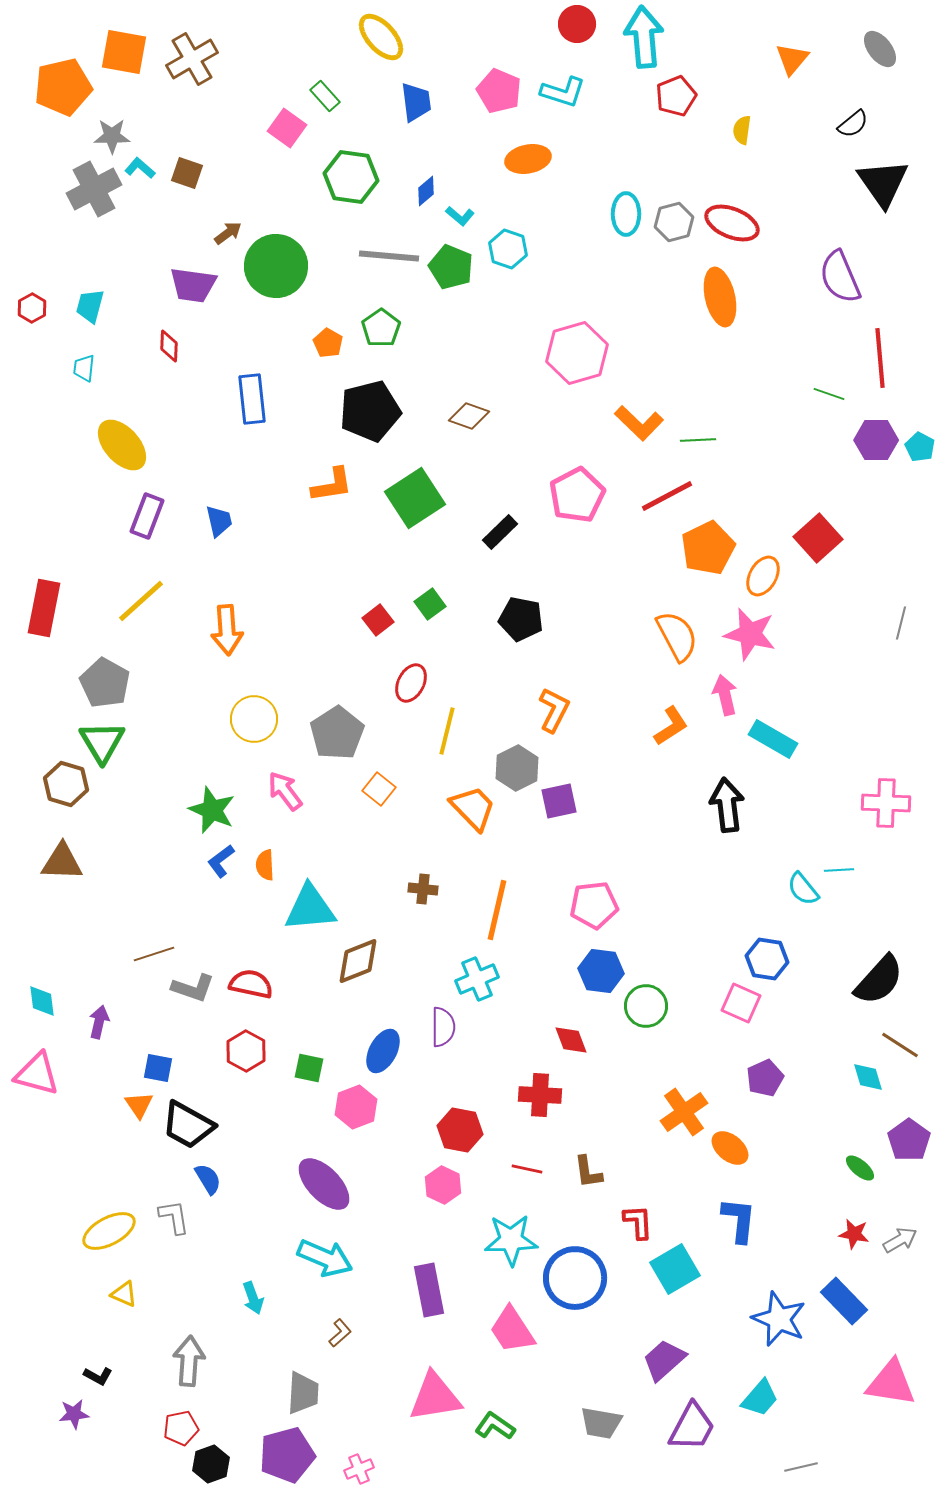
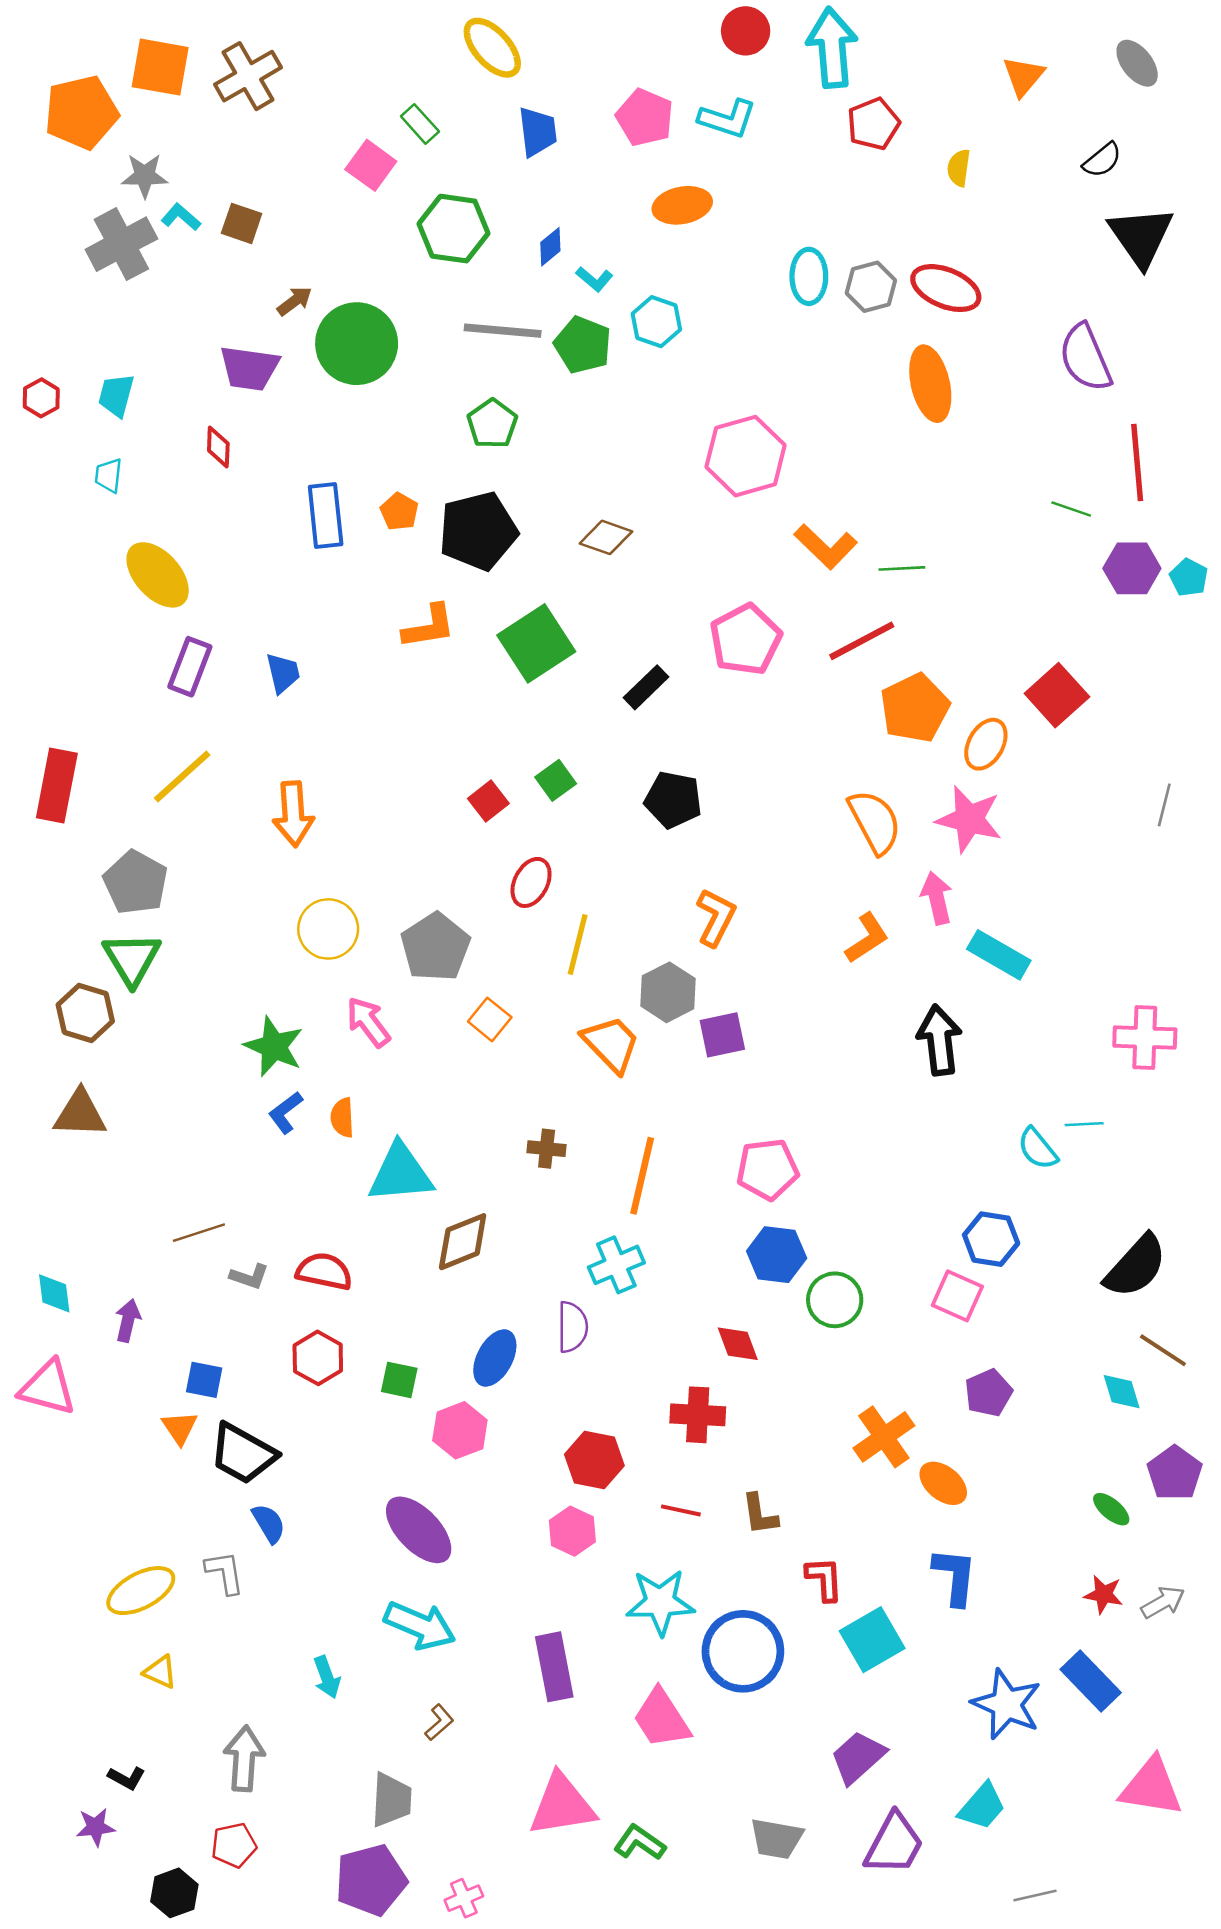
orange pentagon: (328, 343) -> (399, 512), moved
gray L-shape: (193, 988) -> (249, 1277), size x0.7
black hexagon: (211, 1464) -> (174, 1893), moved

